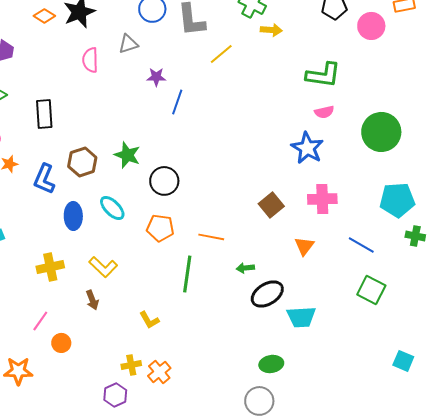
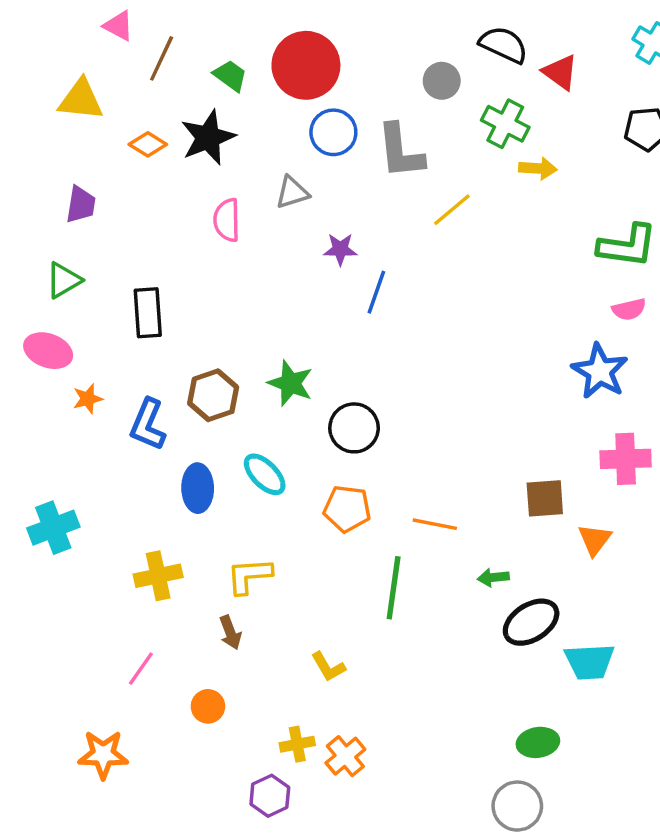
brown square: (271, 205) -> (545, 498), moved, turned 35
yellow L-shape: (103, 267) -> (249, 576), turned 132
orange circle: (61, 343) -> (208, 706), moved

